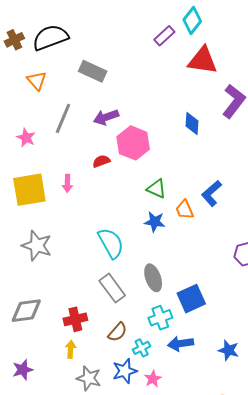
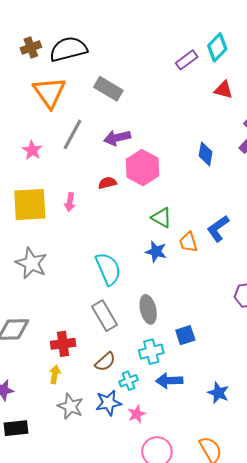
red triangle: (203, 60) -> (223, 90), size x0.6
orange triangle: (37, 81) -> (49, 92), size x1.6
blue square: (191, 299) -> (185, 335), size x0.7

